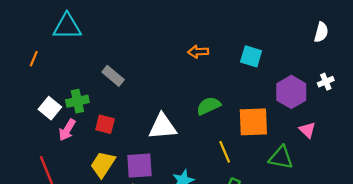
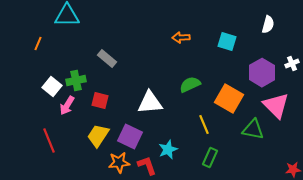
white semicircle: (321, 32) -> (268, 24), moved
orange square: (253, 122) -> (229, 98), turned 32
pink triangle: (307, 130) -> (276, 106), size x1.8
purple square: (140, 166) -> (130, 136), turned 30

